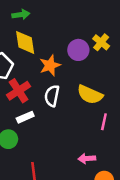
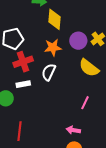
yellow diamond: (25, 42) -> (55, 19), moved
yellow semicircle: (90, 95) -> (89, 68), moved
pink arrow: (87, 158) -> (73, 130), moved

